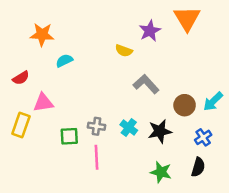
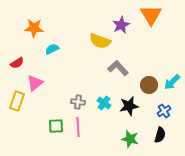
yellow semicircle: (124, 51) -> (100, 41), size x1.5
pink triangle: (43, 103) -> (35, 83), turned -30
green square: (69, 136) -> (56, 126), moved

